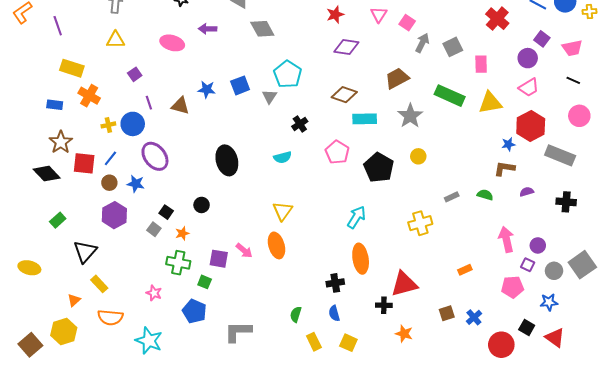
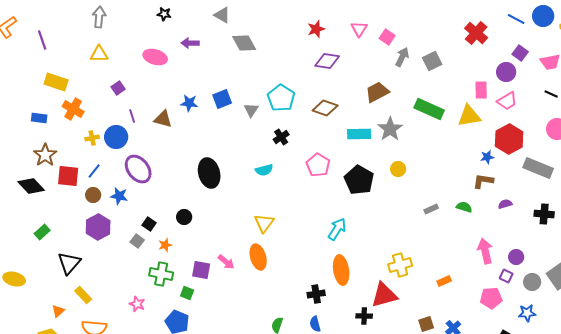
pink rectangle: (481, 64) -> (481, 90), moved
cyan pentagon: (288, 74) -> (281, 98), moved
cyan rectangle: (365, 119) -> (359, 134), moved
yellow cross: (420, 223) -> (400, 265), moved

